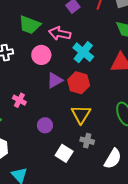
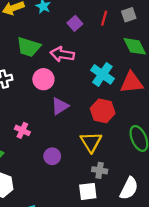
cyan cross: (83, 52) -> (102, 74), moved
red hexagon: (79, 83) -> (103, 111), moved
white square: (64, 153) -> (88, 191), moved, turned -36

